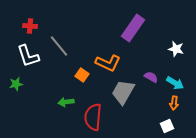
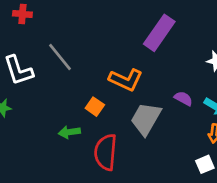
red cross: (30, 26) -> (22, 14), moved
orange square: (82, 75) -> (95, 107), moved

